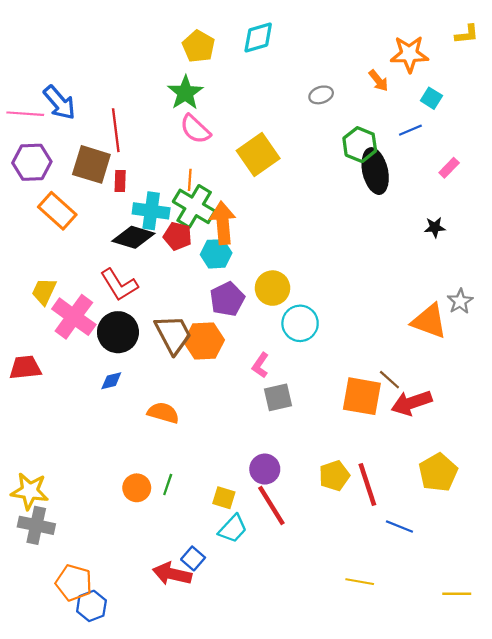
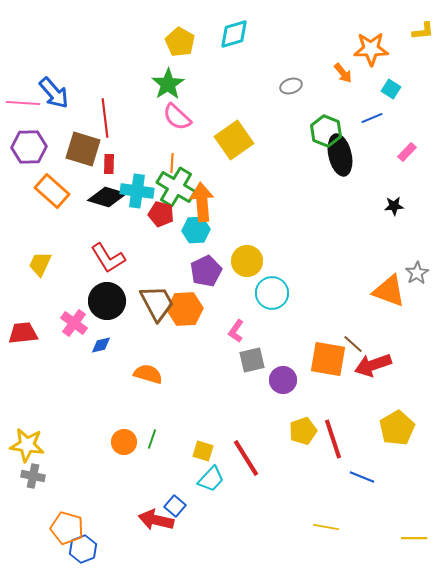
black diamond: (133, 237) -> (107, 197), moved
pink cross: (74, 317) -> (74, 323), moved, size x0.7
purple circle: (265, 469) -> (283, 380), moved
gray cross: (36, 525) -> (33, 476), size x0.7

